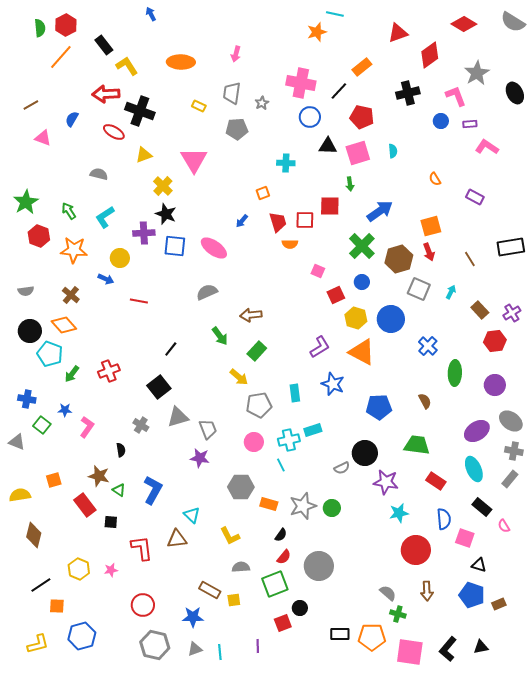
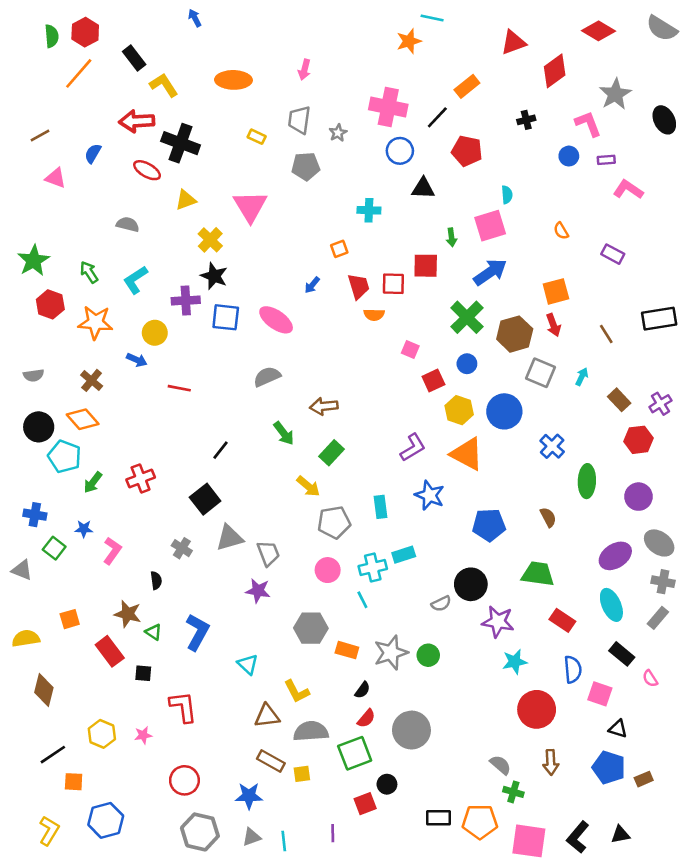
black cross: (408, 93) -> (526, 120), size x0.6
pink square: (358, 153) -> (490, 226), moved
brown triangle: (177, 539) -> (267, 716), moved
gray semicircle: (241, 567) -> (311, 731), size x1.5
yellow L-shape: (38, 644) -> (49, 831), turned -45

